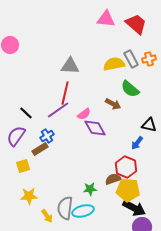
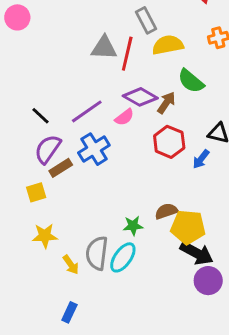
gray rectangle: (131, 59) -> (146, 20), moved
red line: (65, 93) -> (127, 54), moved
brown arrow: (113, 104) -> (166, 103), turned -84
purple diamond: (95, 128) -> (140, 97), moved, turned -30
purple semicircle: (16, 136) -> (48, 149), moved
blue cross: (47, 136) -> (94, 149), moved, size x1.5
red hexagon: (126, 167) -> (169, 142), moved
cyan ellipse: (83, 211) -> (123, 257), turned -40

